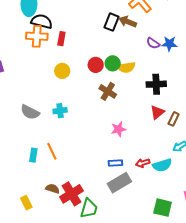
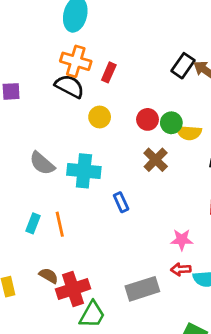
black semicircle: (42, 21) -> (70, 86), moved
cyan cross: (60, 111) -> (84, 171), size x1.6
pink star: (118, 129) -> (182, 240), moved
blue rectangle: (115, 163) -> (121, 202), moved, turned 56

